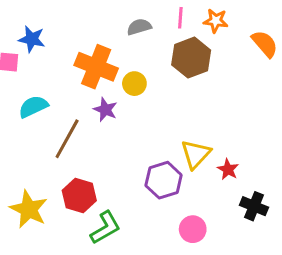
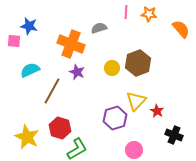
gray semicircle: (139, 27) -> (99, 28), moved
brown hexagon: (191, 58) -> (138, 63), moved
yellow circle: (134, 84) -> (112, 68), moved

